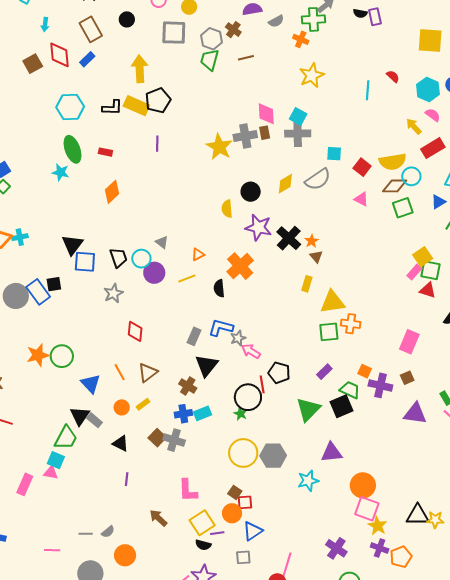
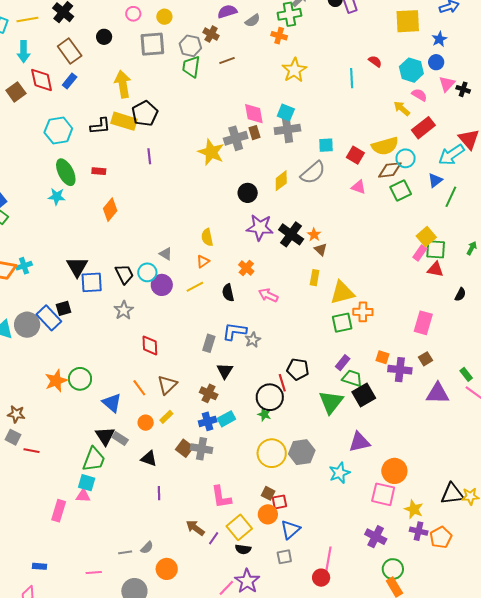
cyan arrow: (45, 25) -> (24, 52), size x1.5
yellow semicircle: (227, 209) -> (207, 237), moved
orange cross: (240, 266) -> (246, 268), size x0.6
pink arrow: (251, 351) -> (268, 295), moved
black triangle: (207, 366) -> (225, 371), size x0.7
green trapezoid: (350, 390) -> (352, 378), moved
pink square: (367, 509) -> (383, 494), moved
purple line: (217, 533) -> (214, 538), moved, turned -40

